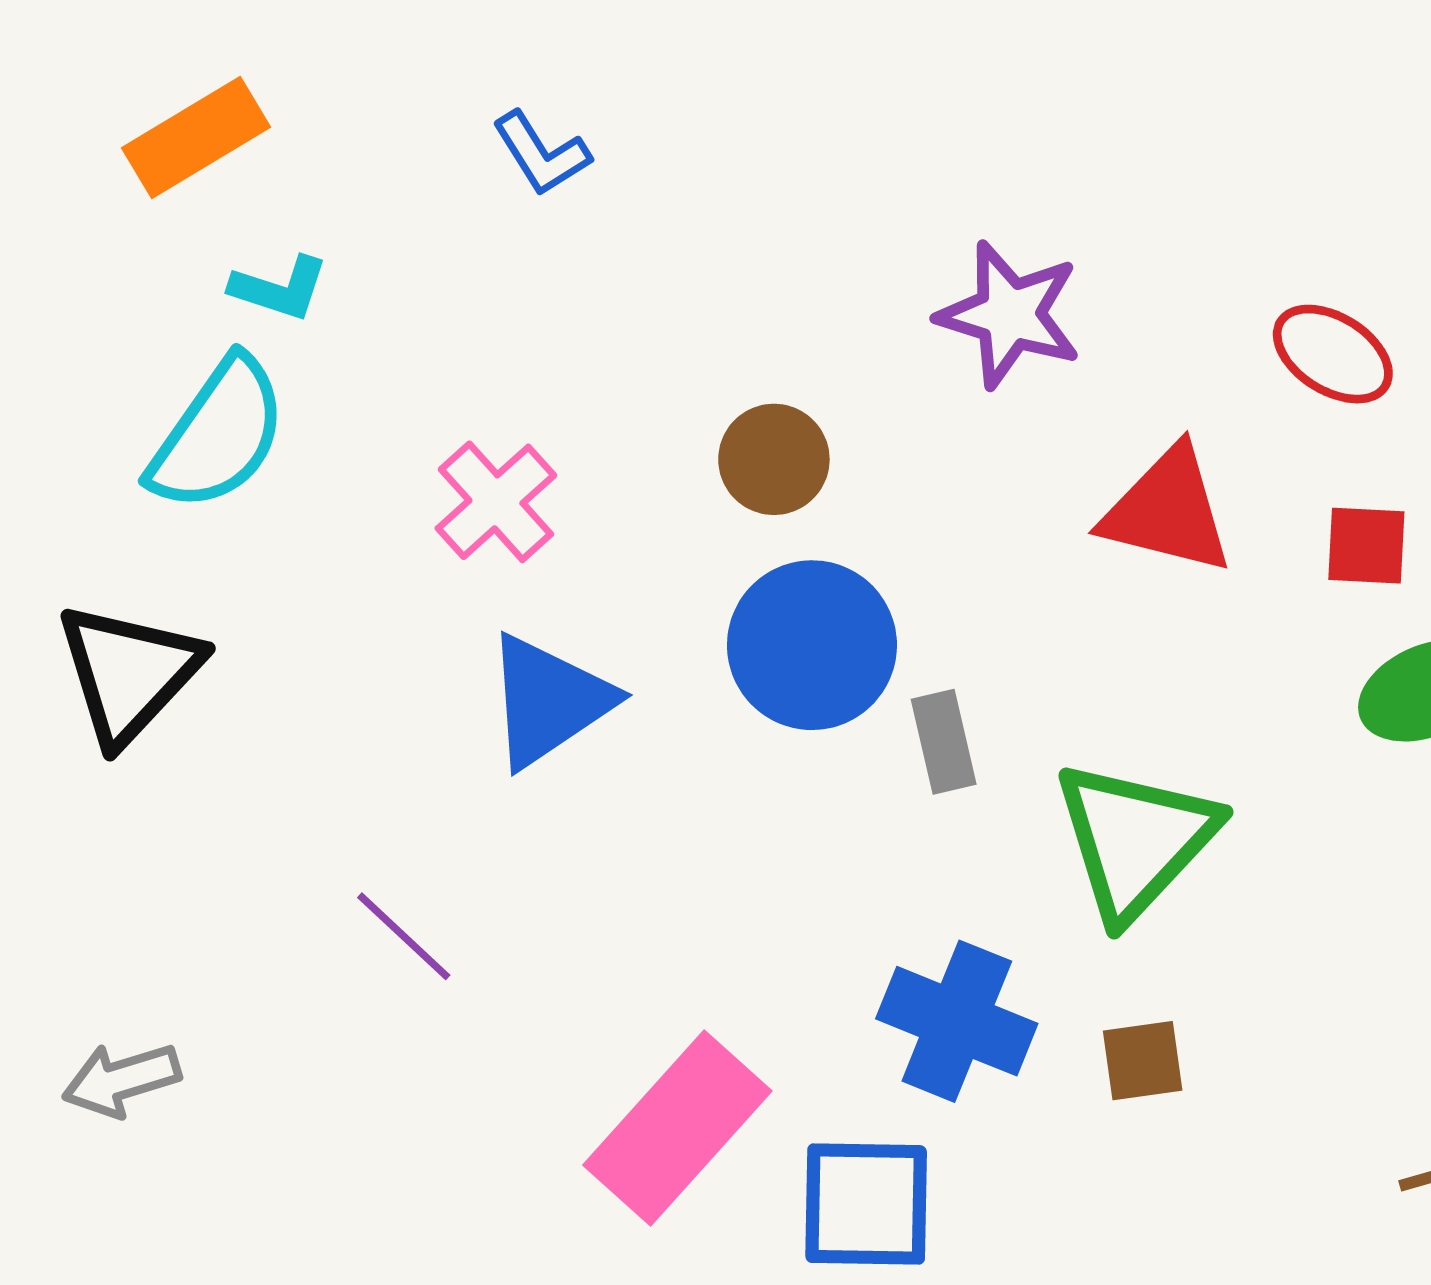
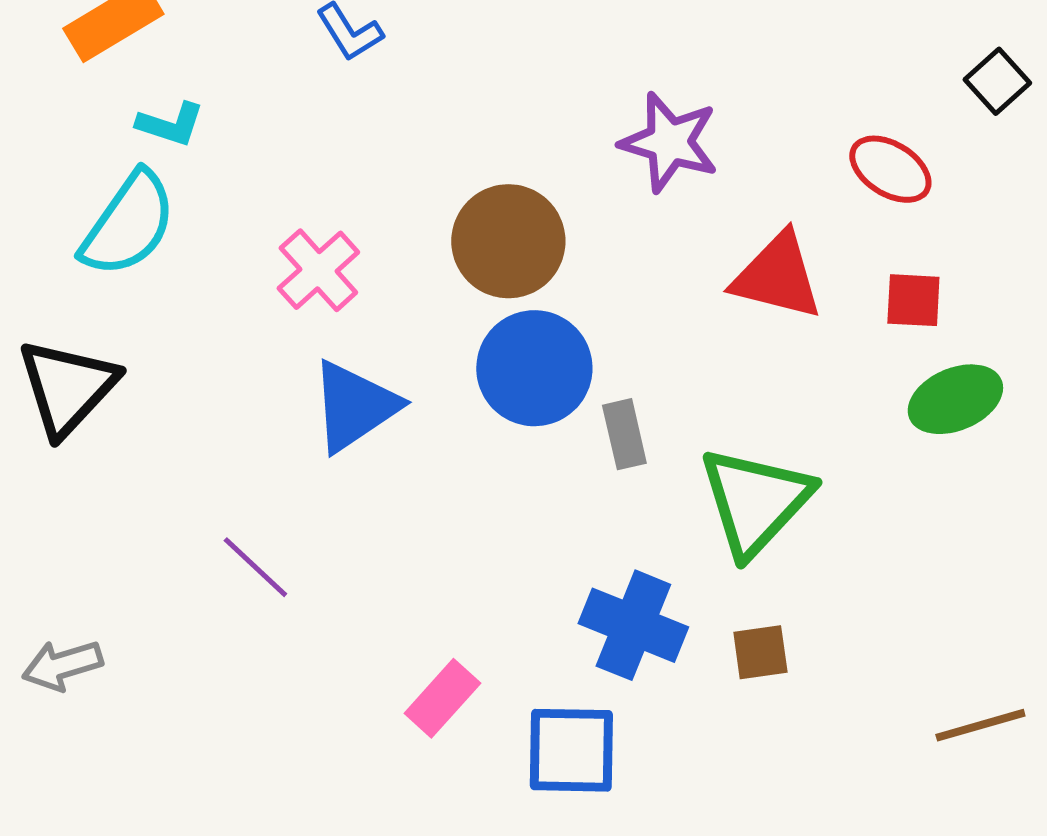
brown circle: (774, 459) -> (508, 241), size x1.5
pink rectangle: (677, 1128) -> (442, 698), size x0.6

